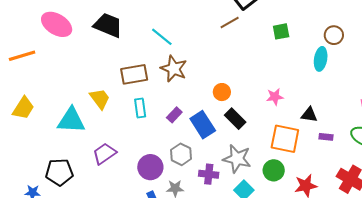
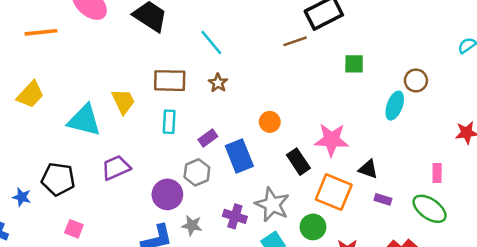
brown star: (174, 69) -> (218, 83), size x0.6
pink star: (275, 97) -> (332, 140), size x1.6
black rectangle: (235, 119) -> (298, 162), moved
gray hexagon: (181, 154) -> (197, 172), moved

